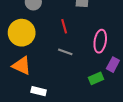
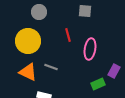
pink ellipse: (100, 41) -> (90, 49), moved
gray line: (65, 52) -> (51, 67), moved

